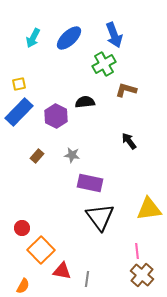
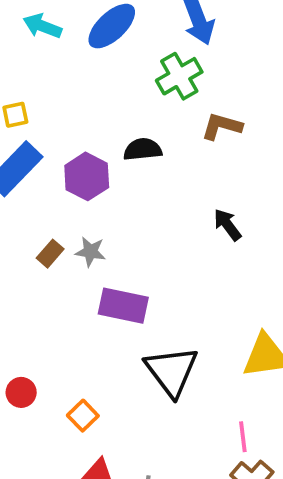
cyan arrow: (33, 38) -> (42, 26), turned 84
gray star: (72, 155) -> (91, 252), moved
purple rectangle: (90, 183) -> (123, 306), moved
orange square: (41, 250) -> (83, 416), moved, size x0.6

